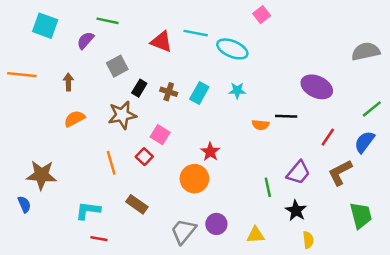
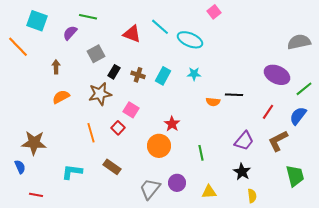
cyan line: (196, 33) -> (160, 27), turned 30
orange line: (22, 75) -> (18, 47), moved, turned 40
purple ellipse: (317, 87) -> (277, 75), moved
green line: (268, 187) -> (201, 153), moved
red line: (99, 239) -> (36, 195), moved

